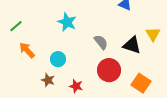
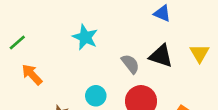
black triangle: (132, 45) -> (161, 56), moved
cyan circle: (58, 59) -> (96, 96), moved

